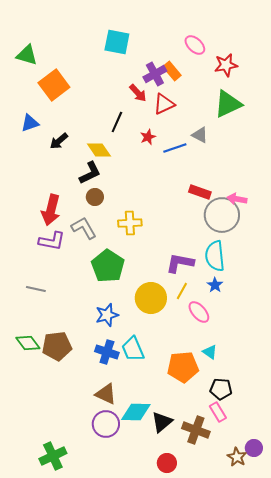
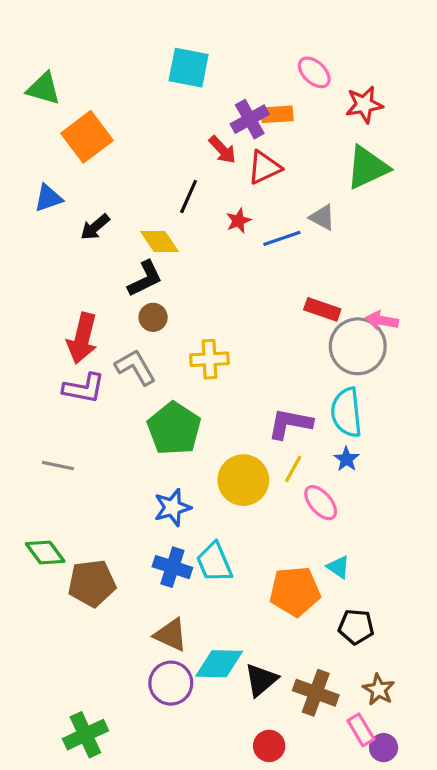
orange rectangle: (172, 71) -> (277, 114), turned -54
brown pentagon: (57, 346) -> (92, 583), moved
pink rectangle: (218, 412) -> (361, 730), moved
purple circle: (254, 448) -> (384, 748), moved
brown star: (237, 457) -> (379, 690), moved

